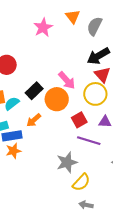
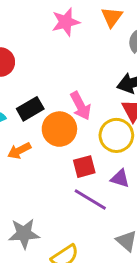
gray star: (67, 162) -> (24, 234), moved

